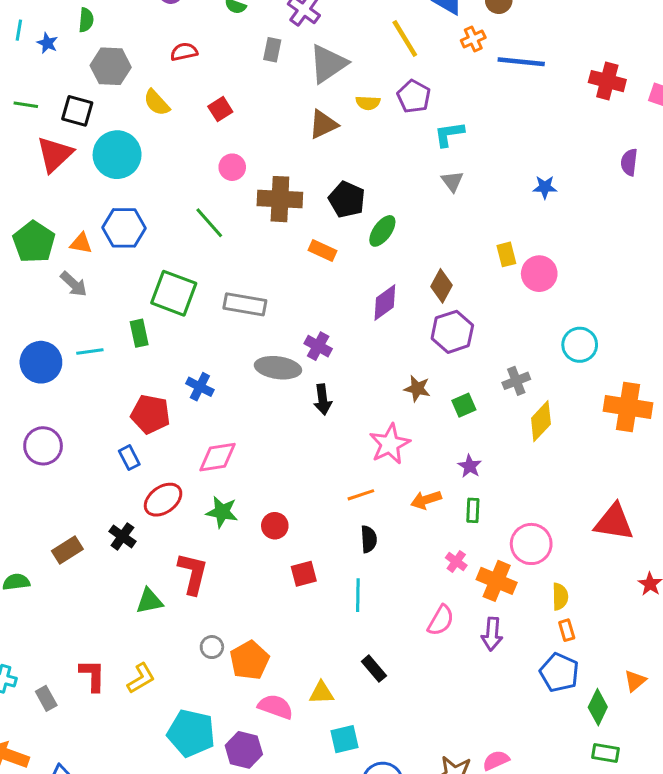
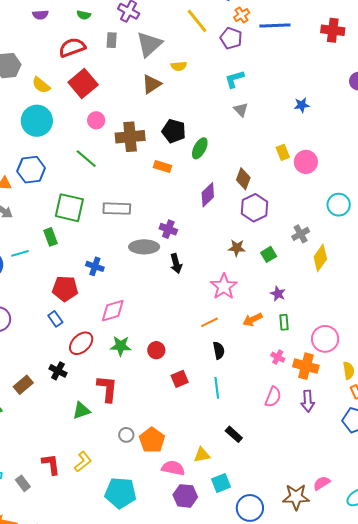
red semicircle: (184, 52) -> (72, 47), moved, size x1.5
purple pentagon: (414, 97) -> (231, 38), moved
red square: (220, 109) -> (83, 84), size x1.8
cyan circle: (117, 155) -> (37, 121), moved
purple hexagon: (244, 750) -> (185, 496), moved

